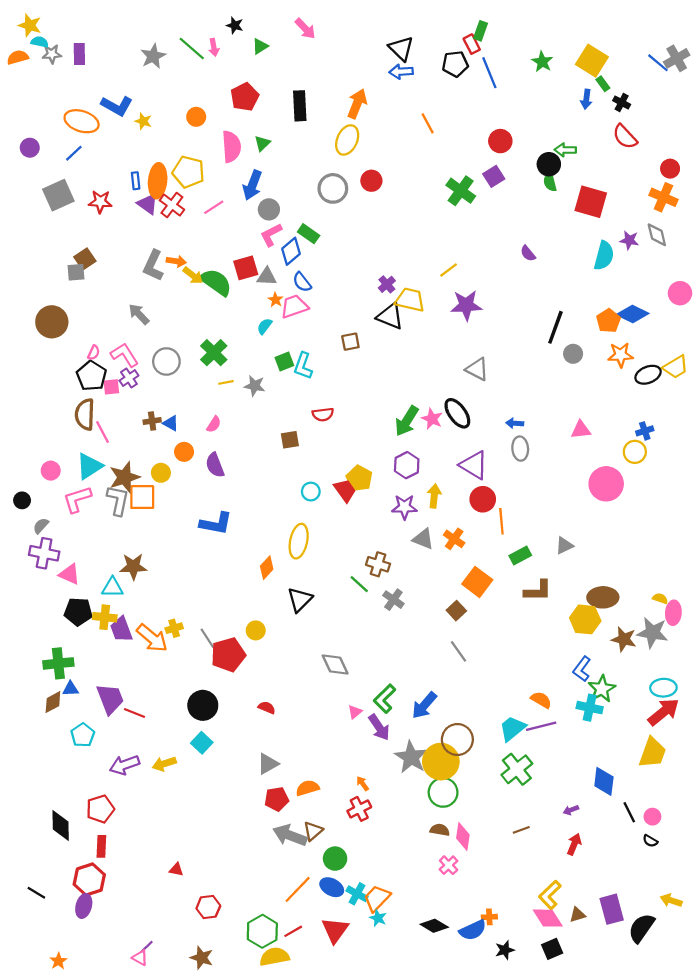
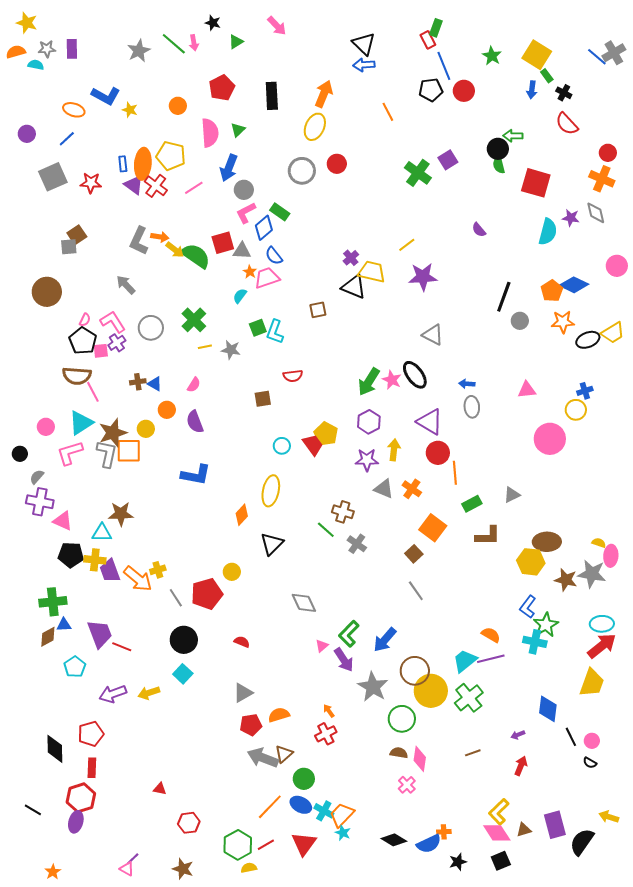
cyan semicircle: (40, 42) -> (36, 65), moved
black pentagon: (455, 64) -> (431, 90), moved
orange ellipse: (82, 121) -> (74, 110), size x0.7
red circle: (500, 141) -> (464, 91), moved
brown semicircle: (85, 414) -> (77, 376), turned -88
gray line: (207, 638) -> (176, 598), moved
yellow circle: (441, 762) -> (431, 691), moved
yellow semicircle: (274, 957) -> (249, 868), size x0.6

